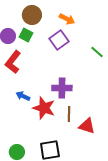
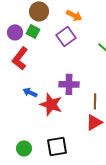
brown line: (69, 114) -> (95, 101), moved
red triangle: (87, 126) -> (94, 122), turned -48

